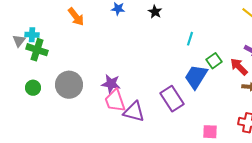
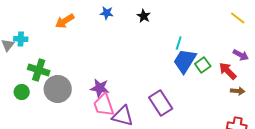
orange arrow: (76, 17) -> (65, 21), turned 96
green cross: (37, 50) -> (39, 70), moved
blue trapezoid: (196, 77) -> (185, 61), moved

